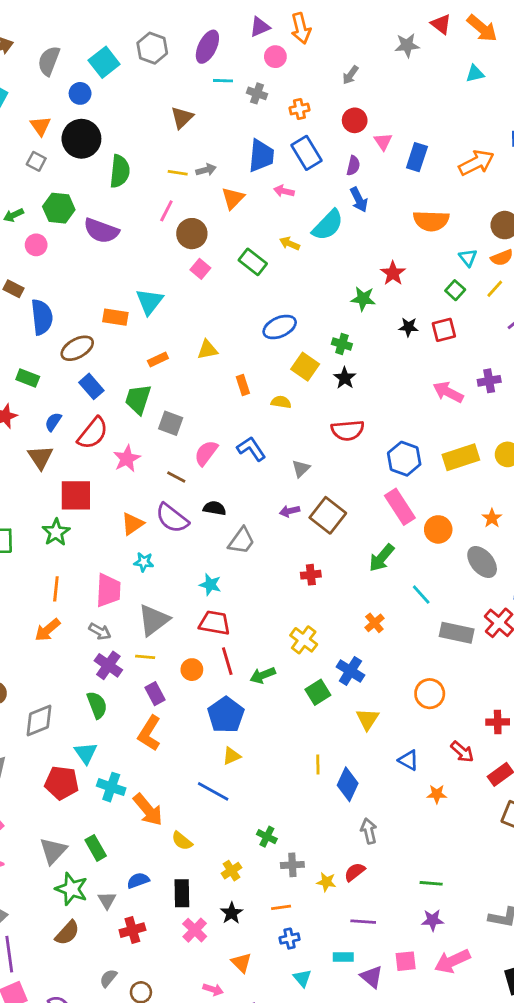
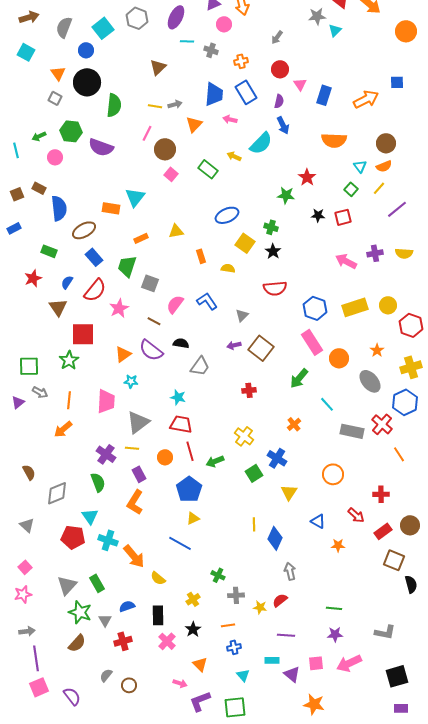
cyan triangle: (475, 74) -> (335, 30), moved, turned -32
gray arrow: (100, 631) -> (40, 392), moved

